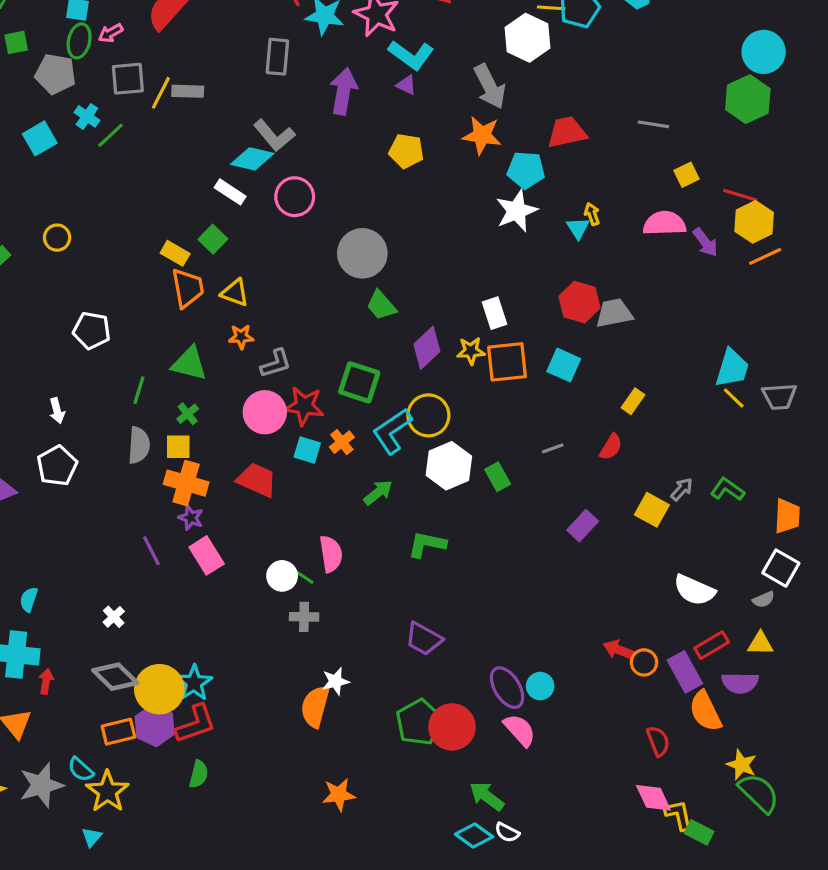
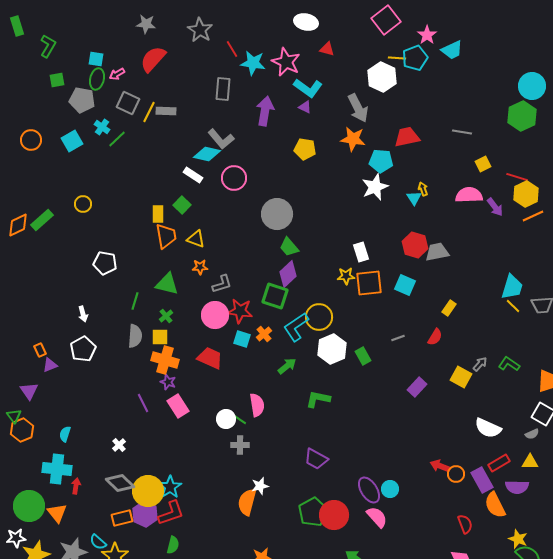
gray square: (128, 79) -> (128, 103), turned 30
yellow rectangle: (175, 253) -> (158, 214), turned 60
purple diamond: (427, 348) -> (288, 274), moved

